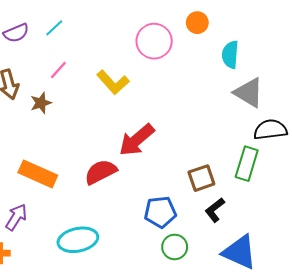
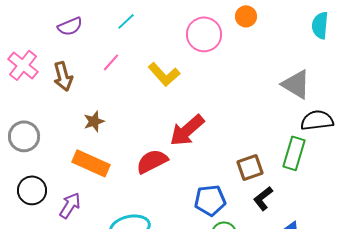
cyan line: (54, 28) -> (126, 21), moved
cyan semicircle: (230, 55) -> (320, 25), moved
brown star: (41, 103) -> (94, 121), moved

